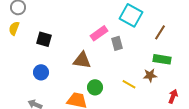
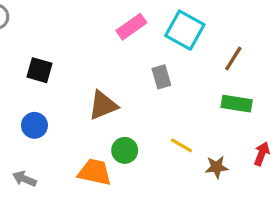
pink rectangle: (99, 33) -> (131, 27), moved
brown triangle: (82, 60) -> (103, 105), turned -30
brown star: (150, 75) -> (217, 167), moved
red arrow: (173, 96) -> (262, 154), moved

